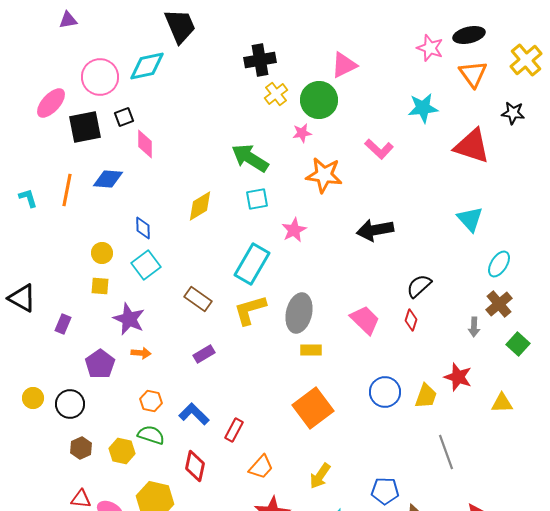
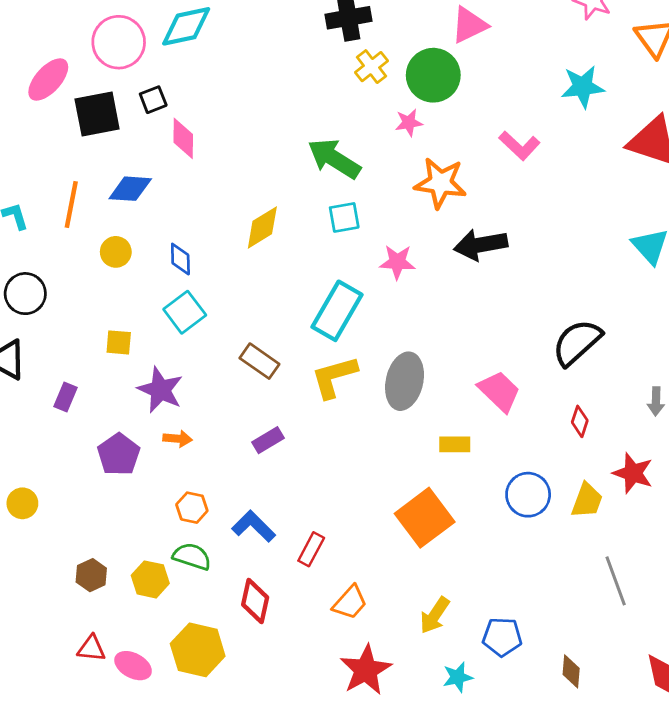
pink star: (294, 230) -> (397, 262), turned 30
black arrow: (375, 230) -> (481, 245), moved
yellow circle: (102, 253) -> (116, 252), moved
black semicircle: (419, 286) -> (577, 342), size x1.4
red diamond: (411, 320) -> (580, 421), moved
yellow rectangle: (311, 350) -> (455, 444), moved
black circle: (70, 404) -> (25, 294), moved
blue pentagon: (385, 491) -> (502, 637), moved

